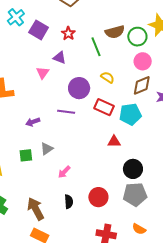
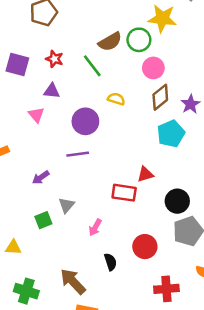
red rectangle: (104, 107) -> (124, 193), moved
cyan pentagon: (130, 114) -> (171, 134), moved

